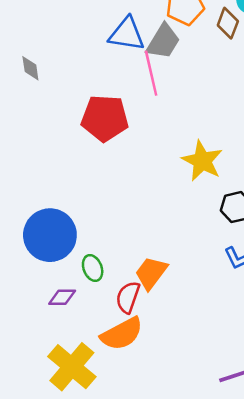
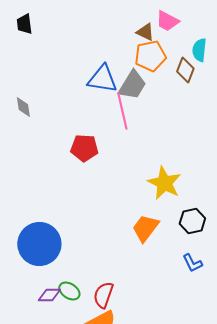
red pentagon: (105, 118) -> (84, 148), size x0.7
green ellipse: (93, 268) -> (69, 291), moved, turned -35
orange trapezoid: (151, 273) -> (145, 228), moved

